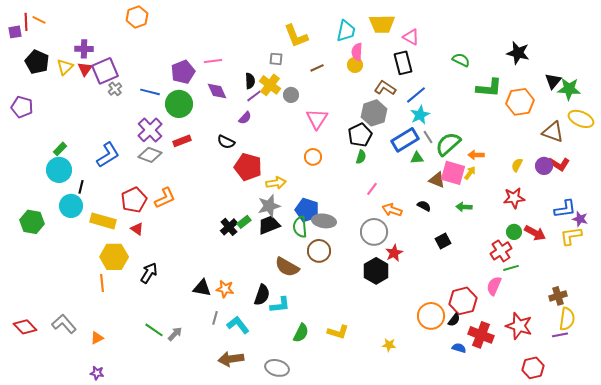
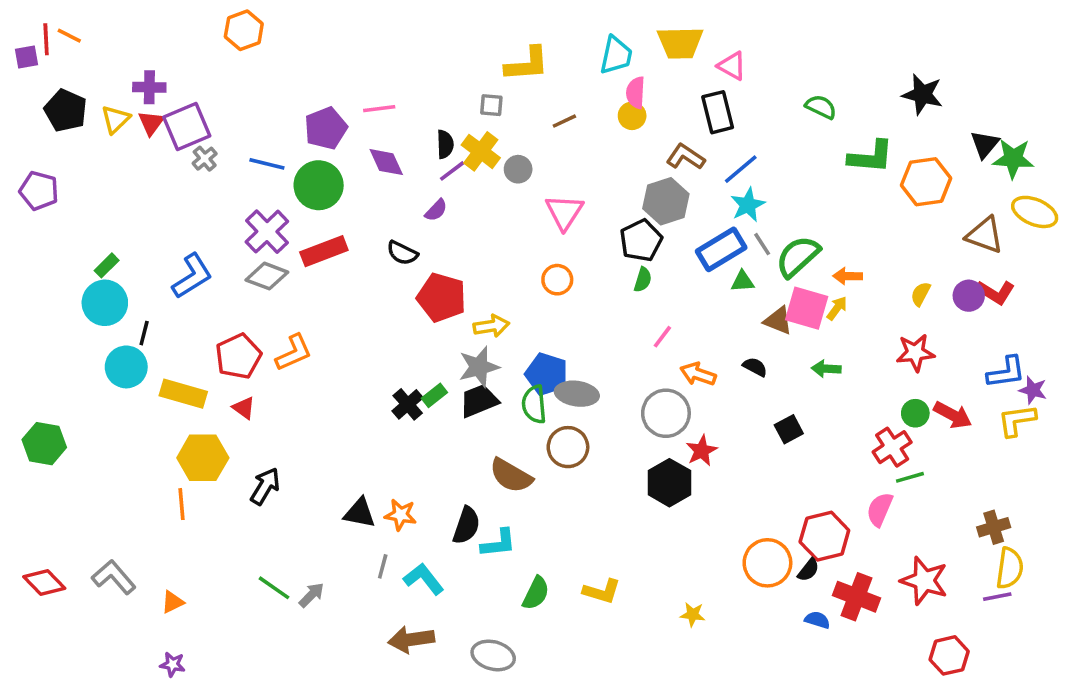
yellow L-shape: (296, 36) -> (527, 64), turned -72
red rectangle: (182, 141) -> (324, 251), size x1.4
green hexagon: (32, 222) -> (44, 444), moved

